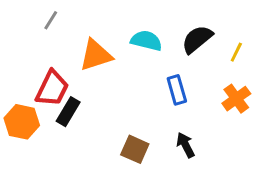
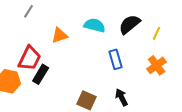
orange triangle: (96, 55) -> (60, 35), size x0.7

